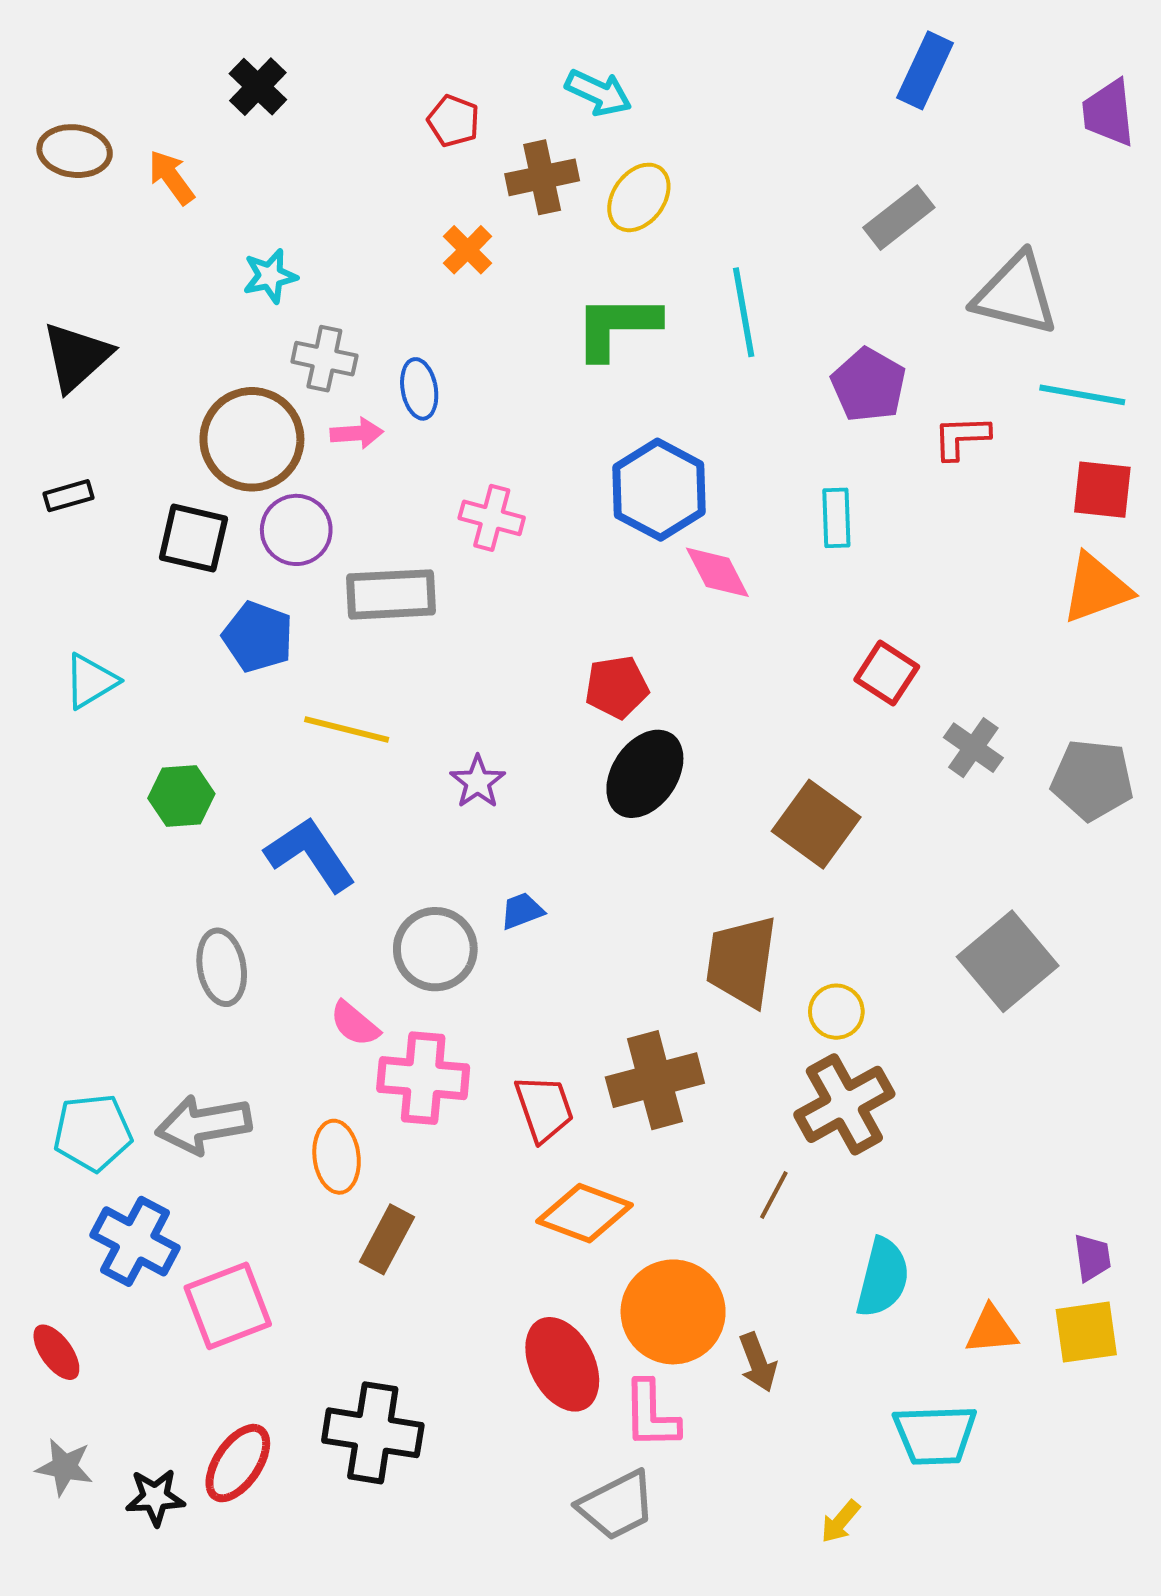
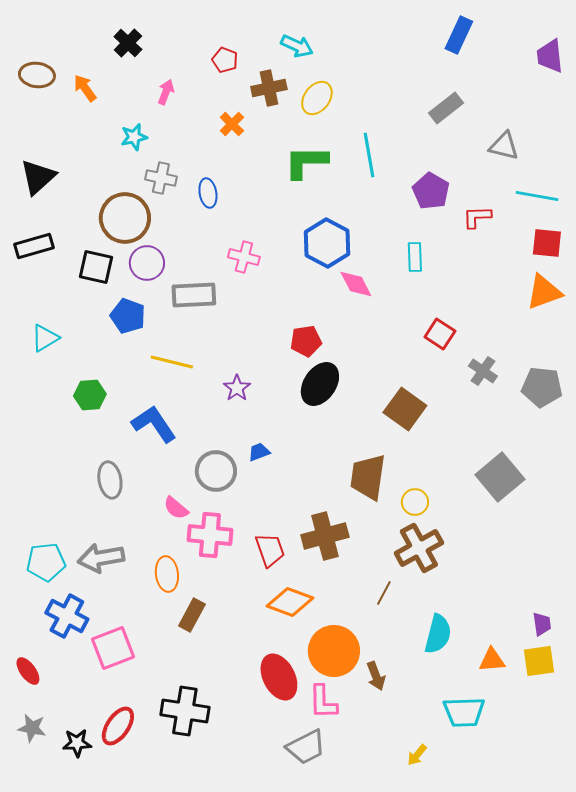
gray triangle: (1016, 294) -> (504, 146), size x0.7
pink arrow: (357, 433) -> (166, 92), moved, turned -65
black rectangle: (69, 496) -> (34, 246), size x1.6

